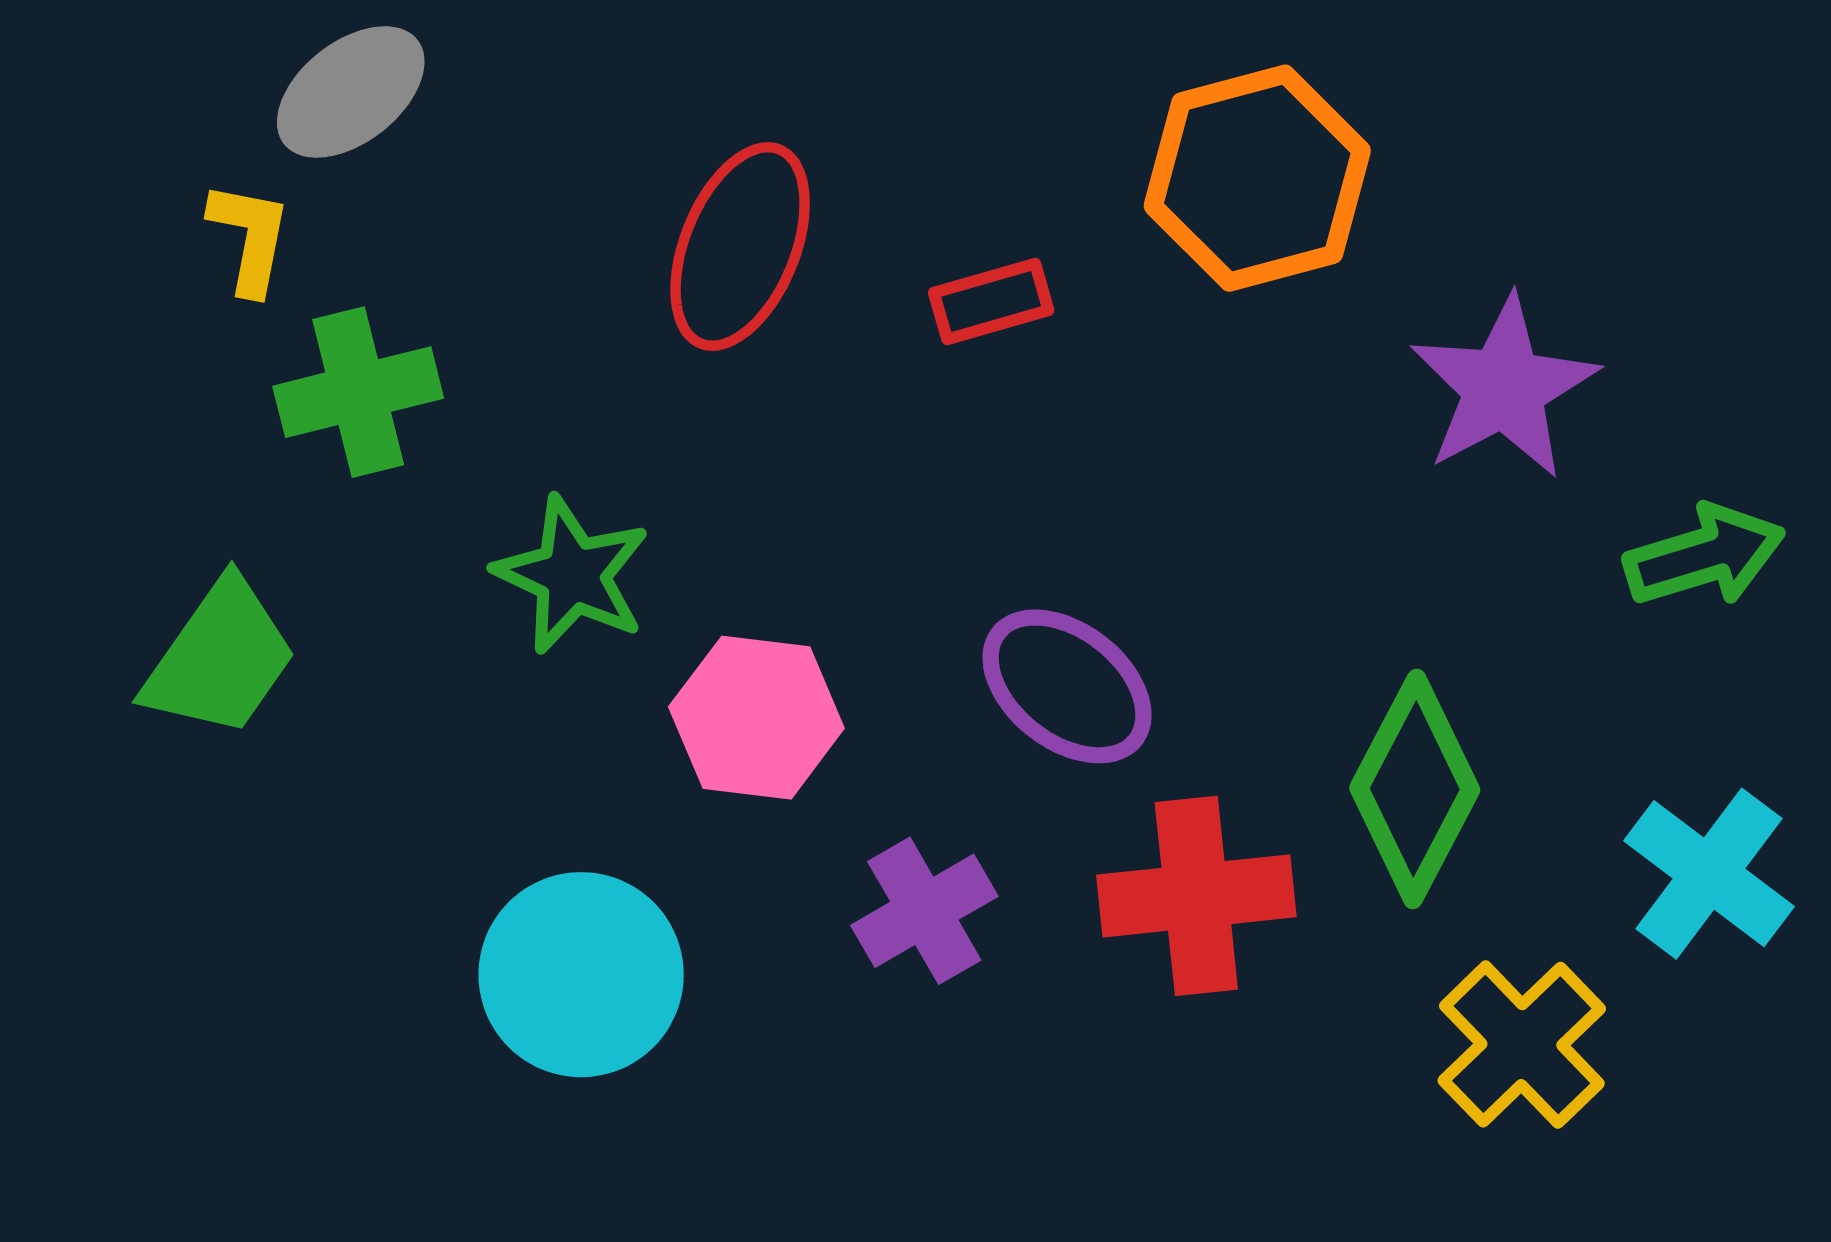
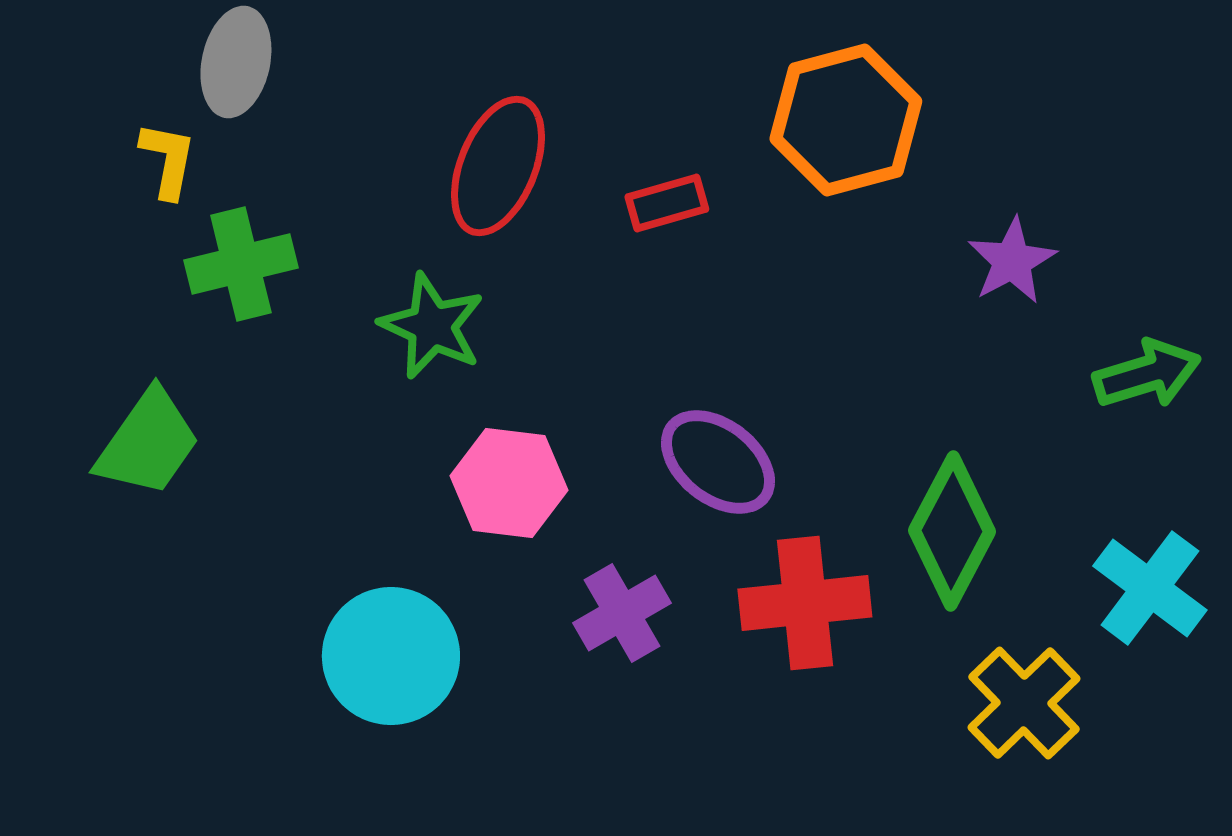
gray ellipse: (351, 92) -> (236, 62), turned -40
purple star: (1504, 388) -> (1012, 261), size x0.7
green star: (572, 575) -> (432, 326), moved

